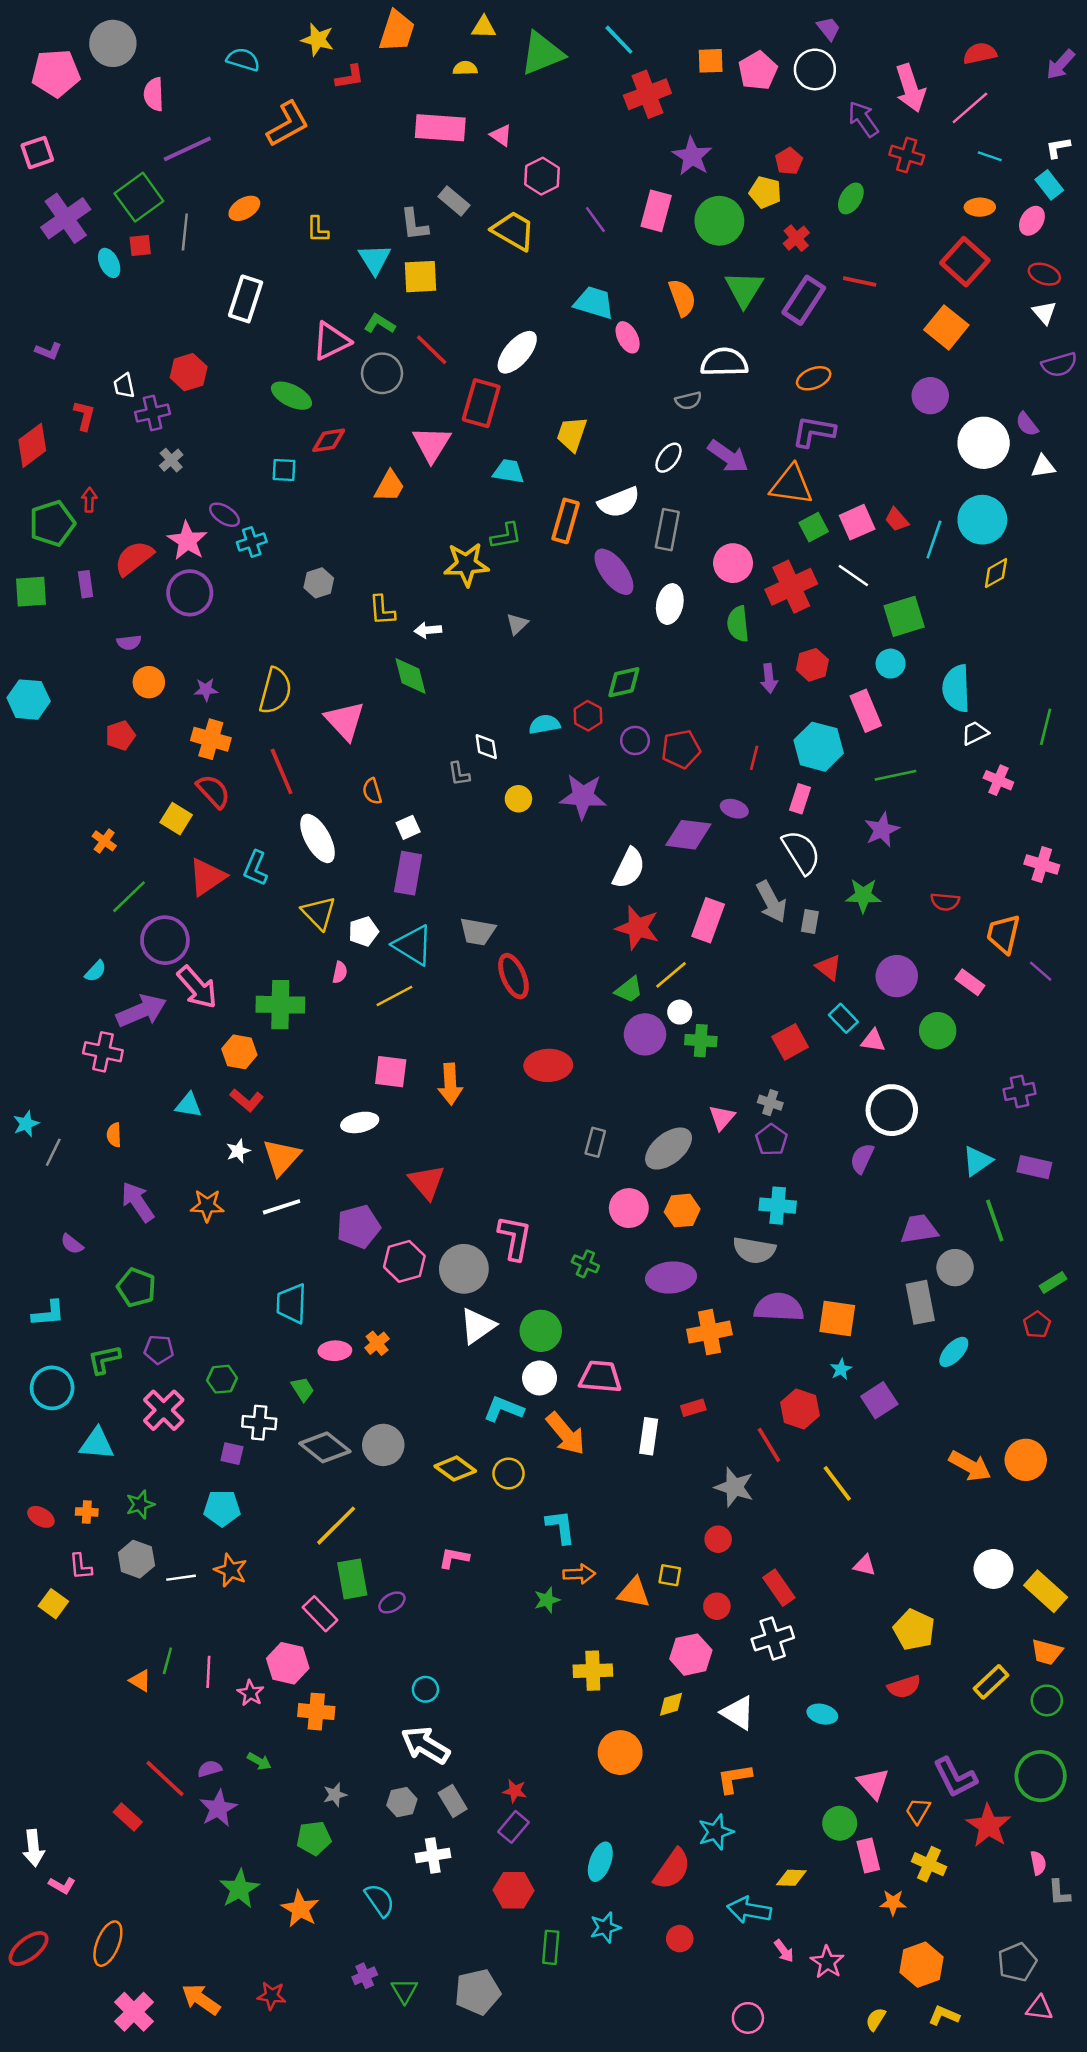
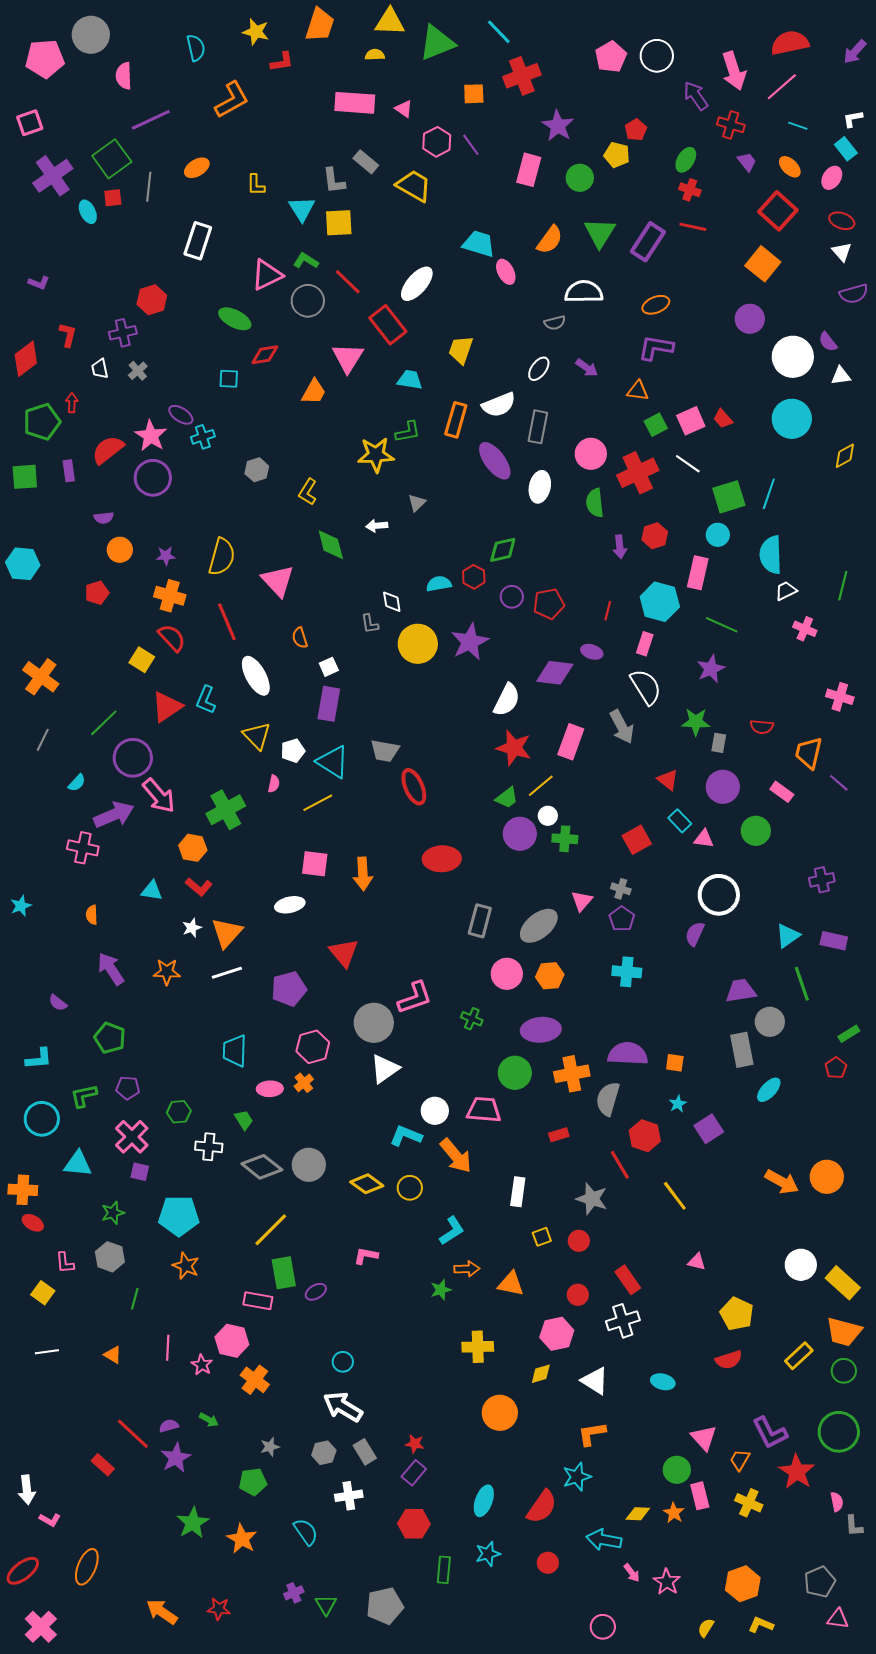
yellow triangle: (484, 27) -> (390, 22), size x1.5
purple trapezoid: (829, 29) -> (747, 162), moved
red semicircle: (980, 53) -> (790, 43), size x1.4
cyan semicircle: (243, 60) -> (196, 48), turned 60
orange square: (711, 61) -> (474, 94), moved
orange ellipse: (980, 207) -> (790, 167), turned 45
purple line: (595, 220) -> (471, 145), moved
green circle: (719, 221) -> (580, 178), size x0.7
red cross: (796, 238) -> (690, 190), moved, turned -30
orange semicircle: (682, 298) -> (550, 240), turned 56
white trapezoid: (124, 386) -> (100, 369), moved
red rectangle: (481, 403) -> (388, 325), turned -54
purple arrow: (728, 456) -> (587, 368), size x0.7
orange triangle: (791, 485) -> (638, 391), size x0.6
cyan line: (934, 540) -> (769, 494), moved
yellow diamond: (996, 573) -> (845, 456), moved
yellow L-shape: (382, 610) -> (308, 492), turned 36
white arrow: (428, 630) -> (377, 526), moved
pink rectangle: (866, 711) -> (698, 573), turned 36
green line: (895, 775) -> (722, 625), turned 36
purple star: (583, 796) -> (470, 642), turned -30
yellow circle: (518, 799) -> (418, 644), size x1.8
orange cross: (104, 841) -> (41, 677), moved, size x1.8
gray rectangle: (810, 922) -> (719, 743), moved
green cross: (280, 1005) -> (226, 810), turned -30
gray rectangle: (595, 1142) -> (480, 921), size x1.4
gray line: (53, 1152) -> (43, 740), moved
pink L-shape: (515, 1238) -> (415, 998), turned 60
gray semicircle: (754, 1250) -> (608, 1099), moved, turned 96
pink hexagon: (404, 1261) -> (313, 1047), moved
orange square: (837, 1318) -> (675, 1063), size x0.6
green circle: (541, 1331) -> (515, 1073), moved
white rectangle: (649, 1436) -> (518, 1192), moved
purple square: (232, 1454) -> (140, 1172), moved
cyan pentagon: (222, 1508) -> (179, 1216), size x1.4
orange cross: (87, 1512) -> (23, 1190), moved, size x1.6
cyan L-shape: (561, 1527) -> (452, 1231), turned 64
yellow square: (670, 1575) -> (542, 1237), moved, turned -30
white line: (181, 1578) -> (47, 1352), moved
pink rectangle: (320, 1614) -> (258, 1301), turned -36
orange trapezoid: (1047, 1652) -> (844, 1332), size x1.4
green line: (167, 1661) -> (135, 1299), moved
orange cross: (316, 1712) -> (255, 1380), turned 32
orange star: (893, 1903) -> (674, 1513), moved, turned 30
pink cross: (134, 2012) -> (41, 1627), moved

